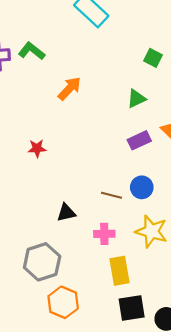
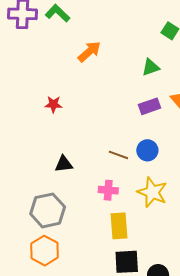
black triangle: (66, 213) -> (64, 164), moved
orange hexagon: (63, 302) -> (44, 251), moved

